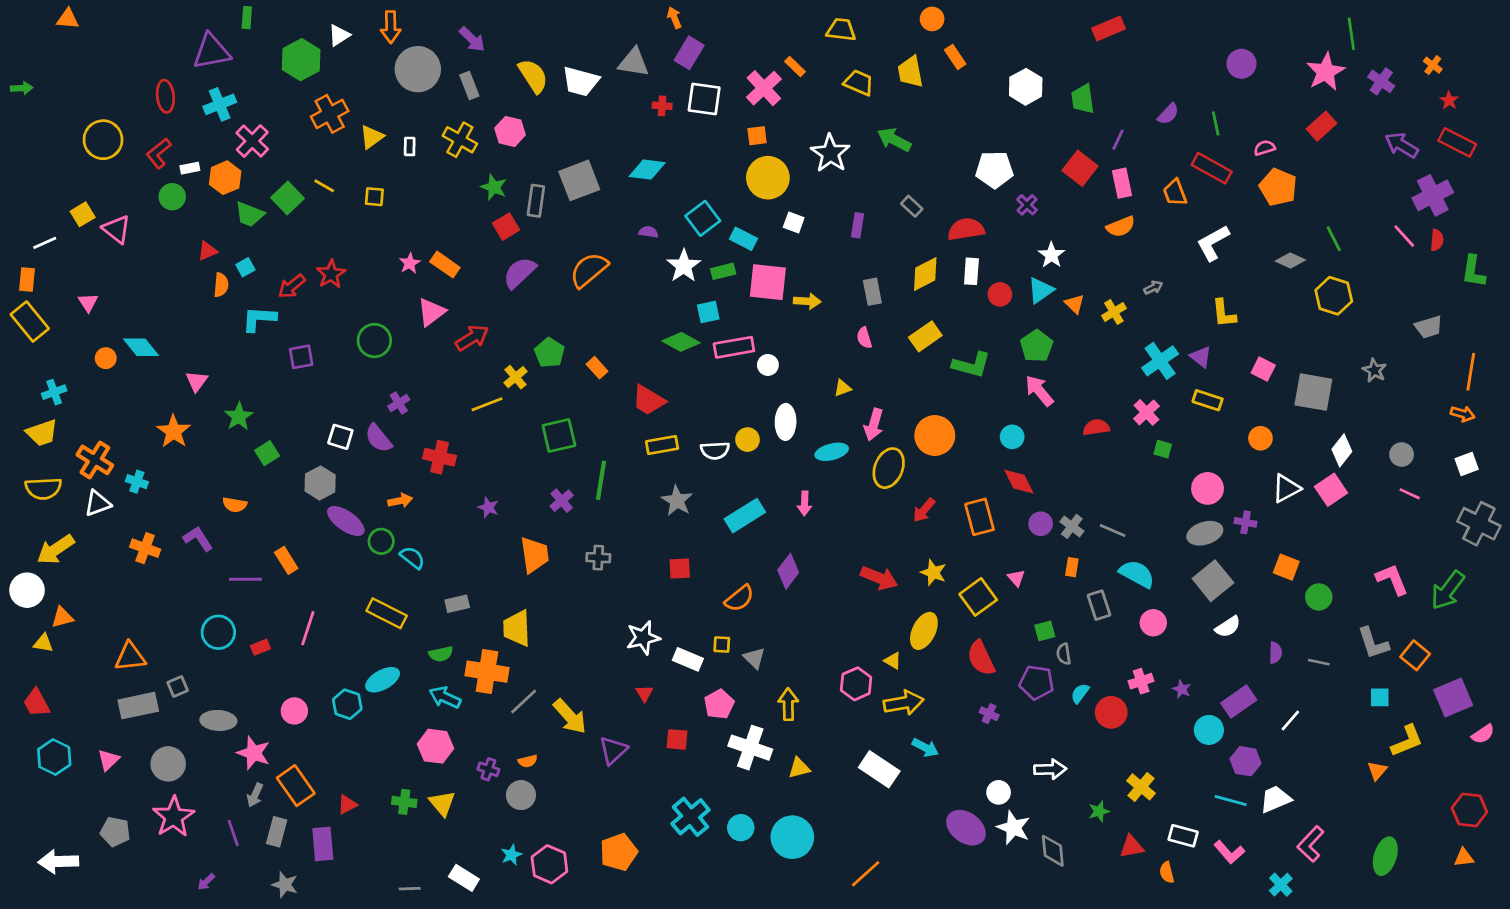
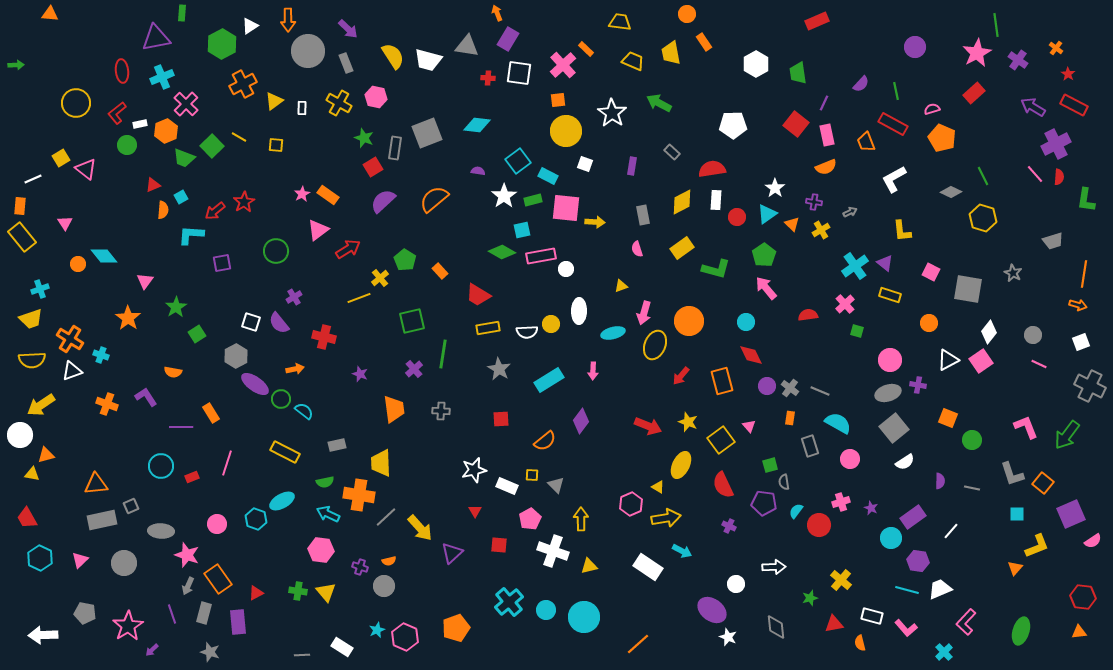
purple cross: (1027, 205) -> (814, 202), moved, turned -35
pink star: (174, 817) -> (128, 626), moved
white star: (1013, 828) -> (728, 637), moved, size x0.7

